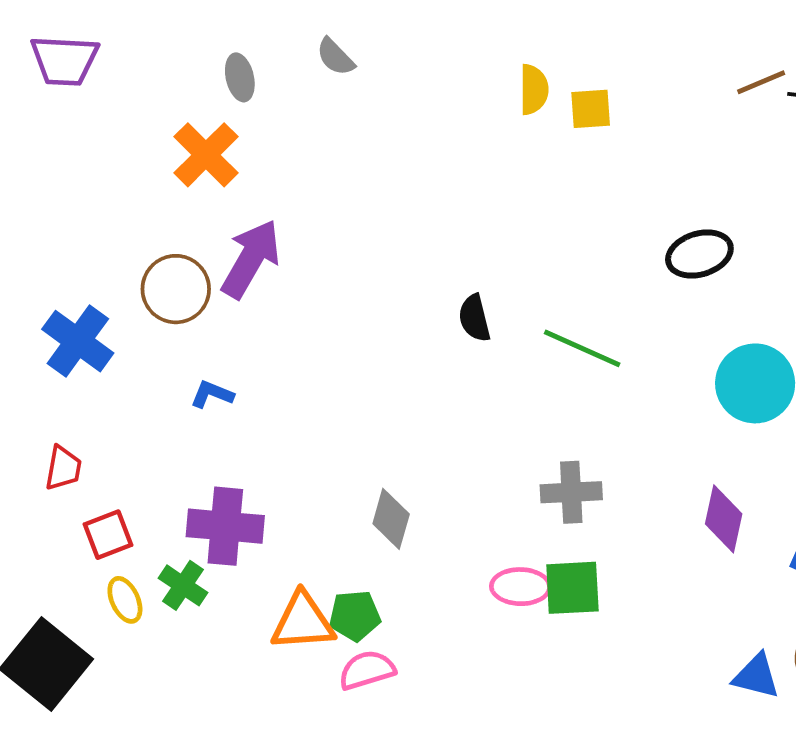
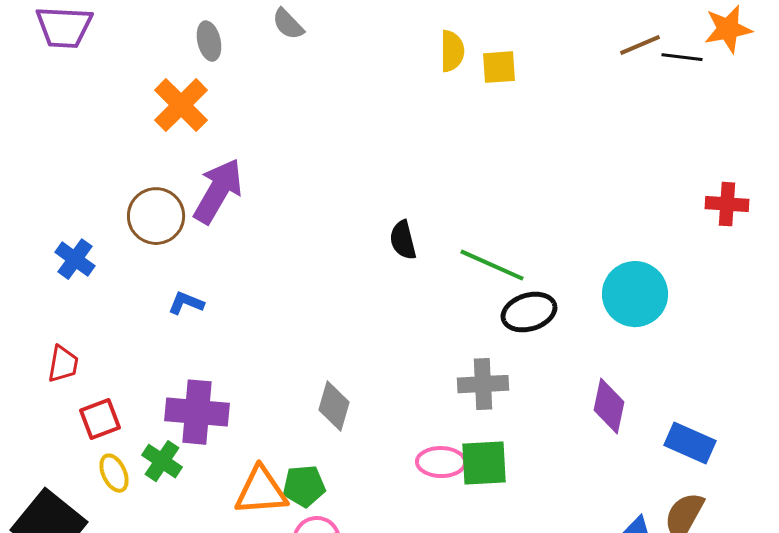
black ellipse: (699, 254) -> (529, 312), moved
blue cross: (78, 341) -> (75, 259), size x0.7

